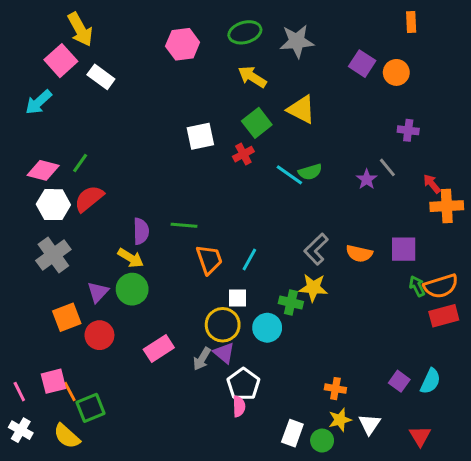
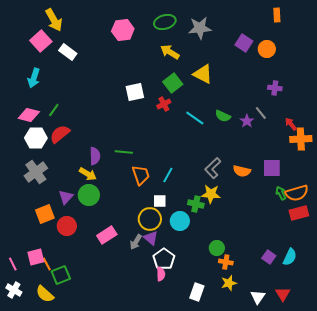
cyan arrow: (39, 102) -> (34, 78), moved, turned -30
green semicircle: (310, 172) -> (223, 116), moved, turned 42
white triangle: (370, 424) -> (258, 297), moved
green circle: (322, 441) -> (217, 248), moved

